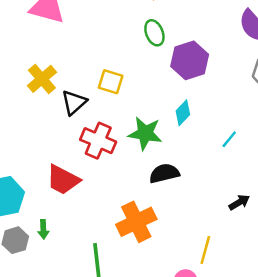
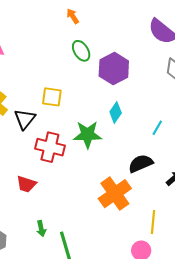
black semicircle: (164, 173) -> (141, 163), moved
red trapezoid: (63, 180) -> (26, 184), size x0.7
orange cross: (136, 222) -> (115, 194), moved
green arrow: (43, 229) -> (41, 229), moved

